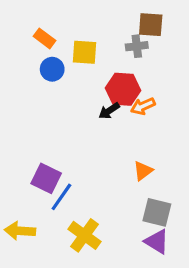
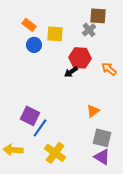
gray cross: (137, 46) -> (89, 30), turned -32
orange arrow: (143, 106) -> (109, 69), moved, turned 63

